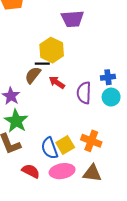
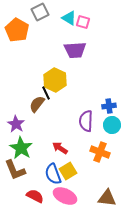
black line: (42, 64) -> (46, 93), turned 64
red arrow: (57, 82) -> (60, 148), moved
orange cross: (91, 141) -> (100, 152), moved
pink ellipse: (62, 171) -> (65, 196), turned 35
brown triangle: (92, 173) -> (107, 198), moved

